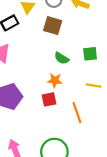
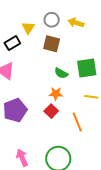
green square: (90, 54) -> (87, 68), size x1.5
red square: (49, 99) -> (51, 111), turned -32

